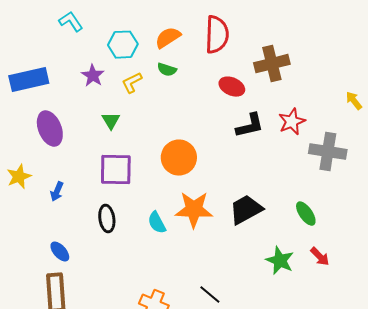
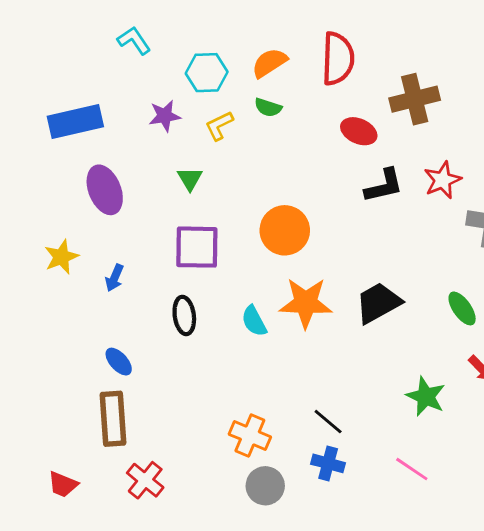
purple star: (93, 76) -> (165, 116), turned 30
green star: (280, 261) -> (426, 396), moved

